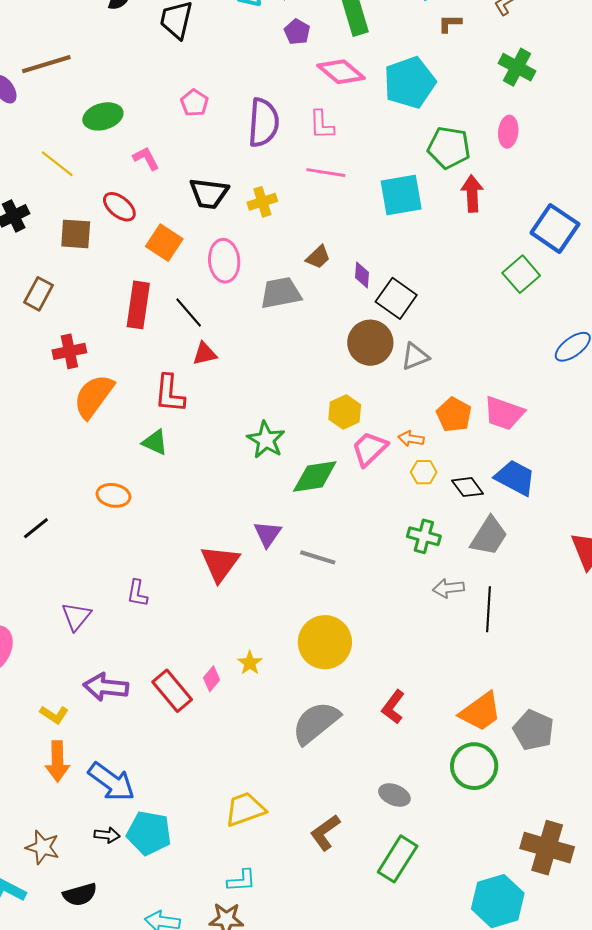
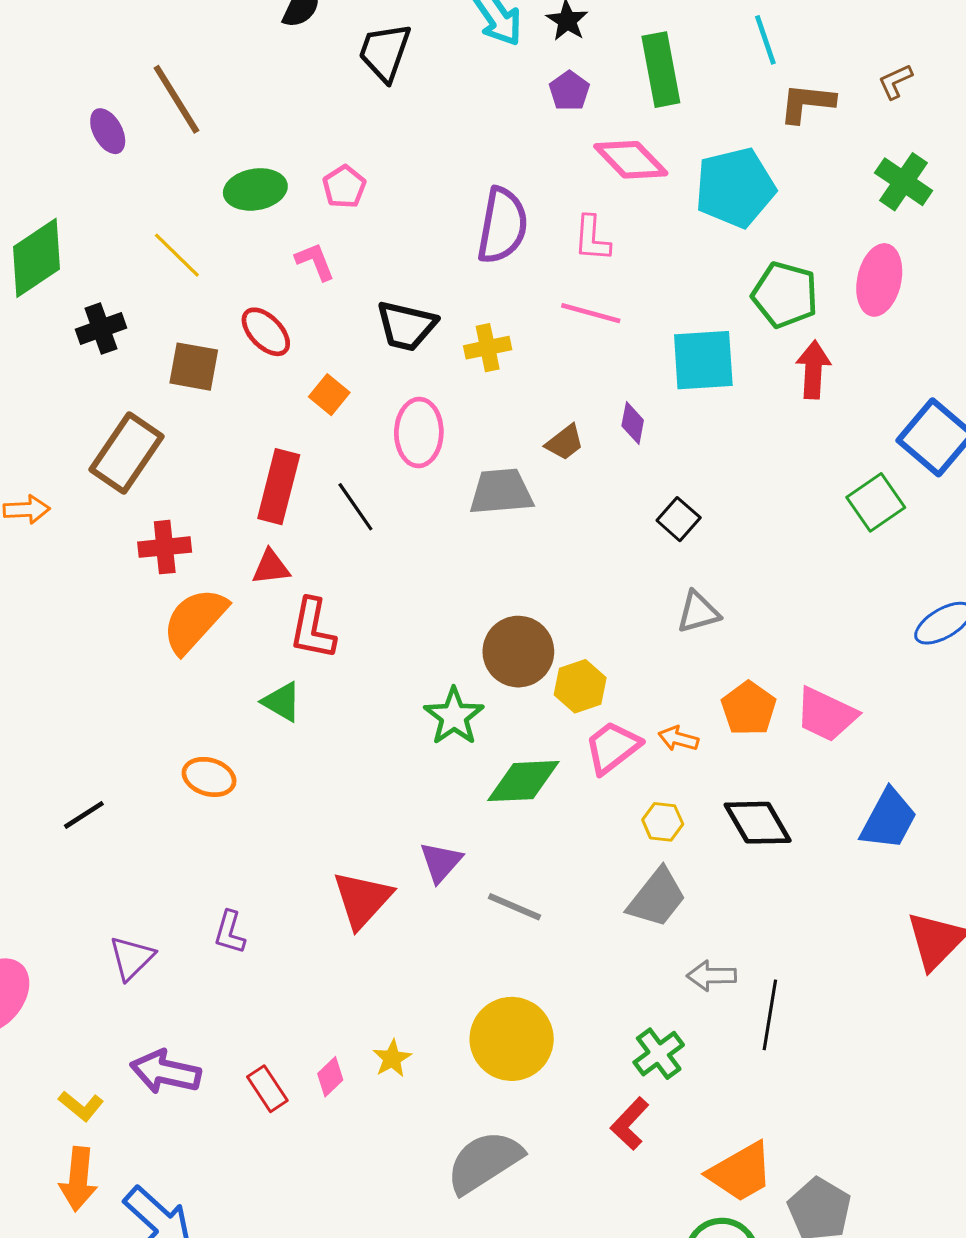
brown L-shape: (450, 23) -> (807, 103), size x1.5
brown line: (46, 64) -> (176, 99), turned 69
pink pentagon: (194, 103) -> (344, 187), moved
pink ellipse: (508, 132) -> (879, 280), size x1.4
orange square: (164, 243) -> (329, 395), size x0.7
purple diamond: (362, 275) -> (633, 423), moved
brown rectangle: (39, 294) -> (126, 453), size x1.5
black square: (396, 298) -> (679, 519), size x0.7
brown circle: (370, 343) -> (518, 652), moved
red triangle: (205, 354) -> (271, 567), moved
yellow hexagon: (424, 472) -> (663, 822), moved
blue trapezoid: (515, 478) -> (889, 819), moved, turned 84
black diamond: (467, 487) -> (758, 823), size x1.4
green cross: (424, 536) -> (659, 1054), moved, turned 32
gray trapezoid: (489, 536) -> (657, 898), moved
red rectangle: (172, 691) -> (267, 1089), size x0.7
red L-shape: (393, 707) -> (630, 1124), moved

